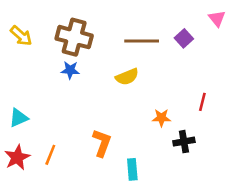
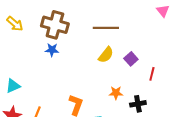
purple square: (184, 38) -> (131, 59), moved
yellow semicircle: (127, 77) -> (106, 55), moved, turned -30
orange star: (161, 118) -> (116, 93), moved

